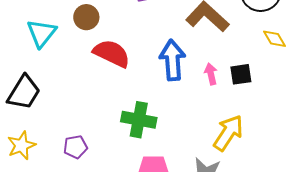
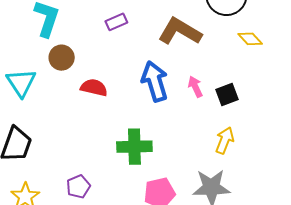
red semicircle: (112, 53) -> (94, 88), size x0.7
black square: (241, 74) -> (227, 94), moved
yellow arrow: (228, 133) -> (225, 140), size x0.7

